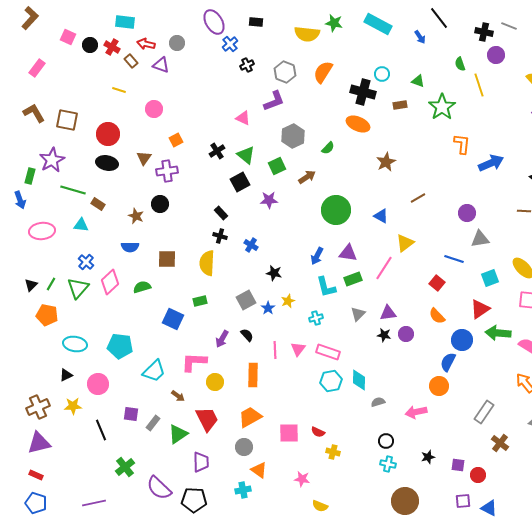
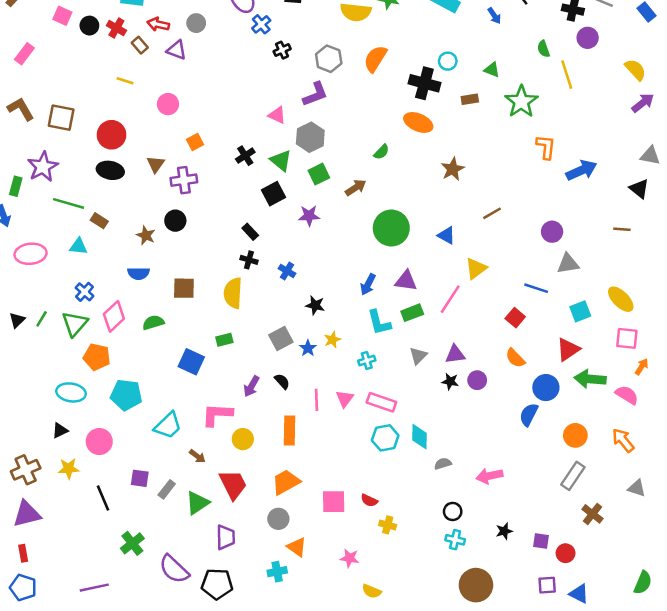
gray hexagon: (293, 136) -> (310, 137), moved
orange pentagon: (47, 315) -> (97, 357), moved
orange circle: (439, 386) -> (575, 435), moved
red rectangle: (36, 475) -> (23, 553), turned 56

